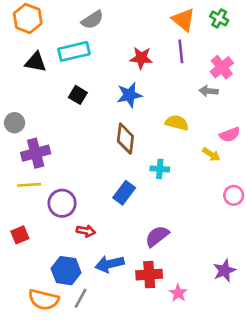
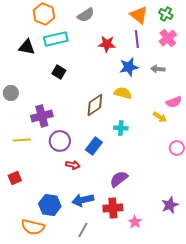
orange hexagon: (28, 18) -> (44, 14), moved
gray semicircle: (92, 20) -> (86, 15), moved
pink cross: (222, 67) -> (168, 38), moved
blue star: (129, 95) -> (129, 67), moved
yellow semicircle: (177, 123) -> (123, 93), moved
brown diamond: (125, 139) -> (95, 105), turned 50
purple cross: (36, 153) -> (42, 116), moved
purple circle: (62, 203) -> (60, 141), moved
red arrow: (86, 231) -> (73, 165), moved
gray line: (81, 298) -> (83, 230), moved

